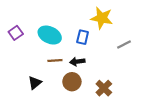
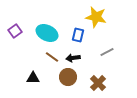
gray line: (124, 45) -> (107, 52), moved
brown line: (55, 60) -> (52, 57), turned 40
black triangle: (35, 83) -> (33, 78), turned 40

